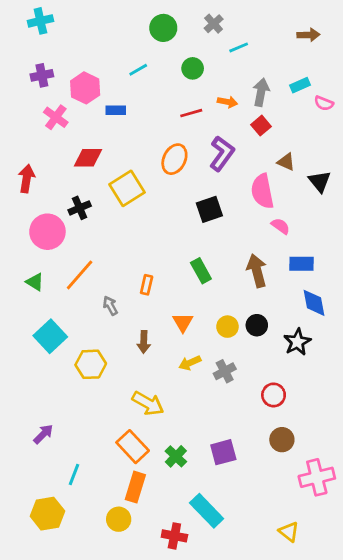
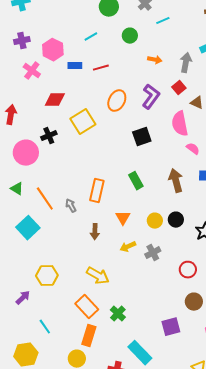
gray arrow: (261, 92) -> (186, 63), moved
red line: (191, 113) -> (101, 68), moved
red square: (261, 126) -> (179, 88), moved
orange line: (80, 275) -> (45, 199), moved, turned -75
orange rectangle: (147, 285) -> (97, 191), size x1.6
yellow hexagon: (91, 364) -> (47, 276), moved
purple square: (223, 452) -> (171, 327), moved
cyan line: (74, 475) -> (45, 327), turned -56

